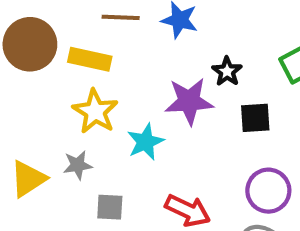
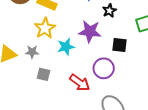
black star: (227, 71) -> (109, 11), moved
purple circle: (268, 191) -> (104, 68), moved

